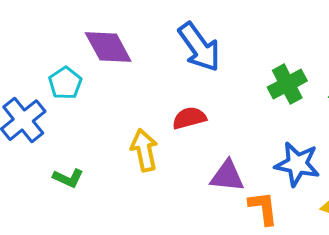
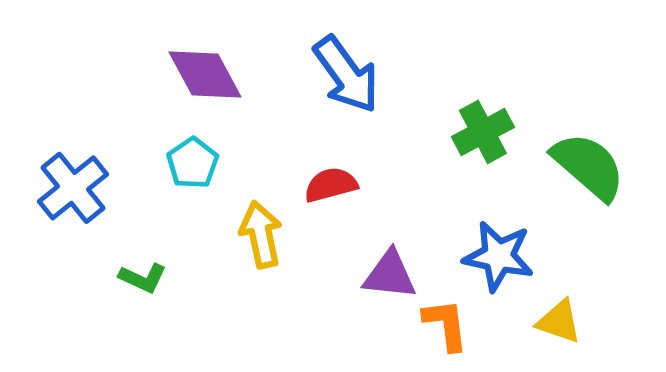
cyan pentagon: (65, 83) -> (193, 163), moved

